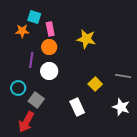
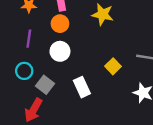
purple line: (31, 60) -> (29, 39), moved
white rectangle: (77, 107) -> (82, 87), moved

